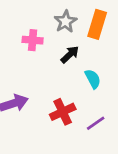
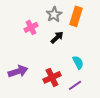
pink cross: (33, 40) -> (31, 27), turned -32
cyan semicircle: (93, 79) -> (78, 62), moved

